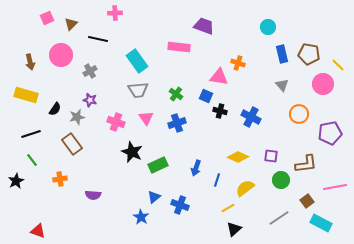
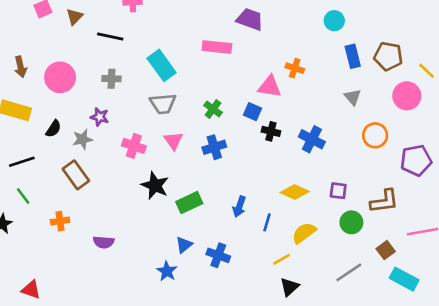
pink circle: (61, 55) -> (60, 77), moved
gray cross: (90, 71) -> (111, 79), moved, turned 32

